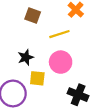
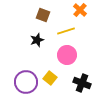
black star: (26, 57) -> (37, 40), moved
yellow square: (37, 78) -> (50, 78), moved, turned 32

